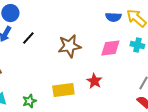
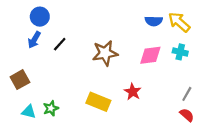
yellow rectangle: (63, 90) -> (98, 102), turned 30
green star: (29, 101) -> (51, 108), moved

